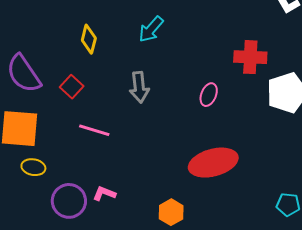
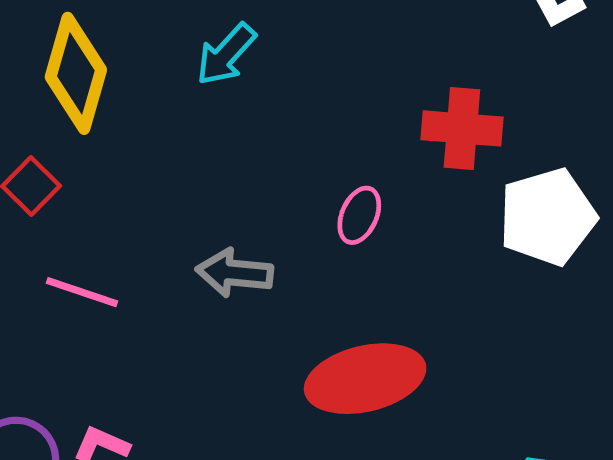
yellow diamond: (89, 39) -> (76, 73), size x1.6
gray arrow: (139, 87) -> (235, 273), moved, turned 100

